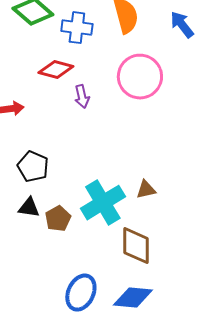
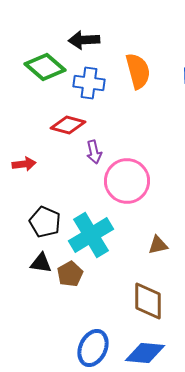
pink circle: (140, 77) -> (127, 181), moved
cyan cross: (103, 203) -> (91, 235), moved

